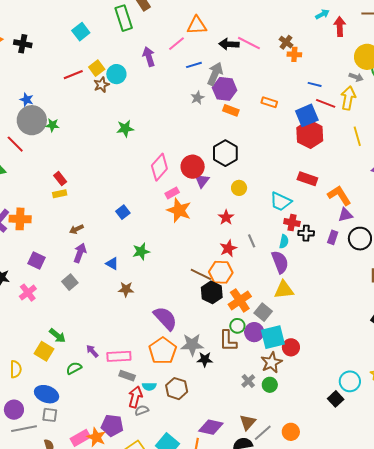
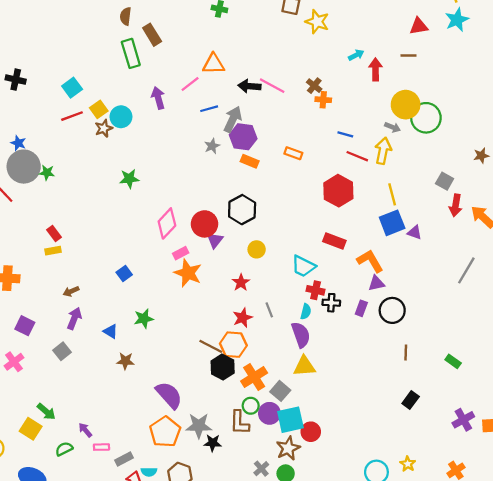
cyan square: (81, 32) -> (72, 88), moved
blue square: (307, 115) -> (392, 223), moved
pink rectangle: (119, 356) -> (101, 447), moved, size x0.6
gray rectangle: (127, 376) -> (124, 459), turned -49

